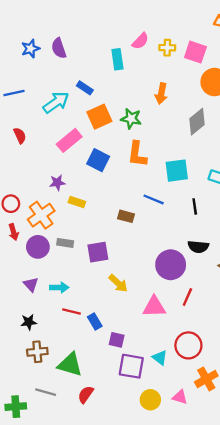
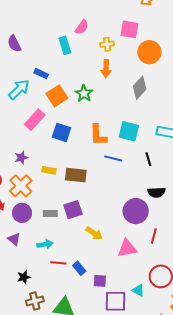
yellow cross: (167, 48) -> (107, 44), moved
green star: (131, 119) -> (84, 93), turned 30
orange L-shape: (137, 154) -> (98, 135), moved
cyan square: (177, 171) -> (129, 131), turned 30
purple star: (57, 183) -> (21, 158), moved
brown rectangle: (126, 216) -> (76, 175), moved, size x1.5
gray rectangle: (65, 243) -> (50, 213), moved
purple triangle: (31, 284) -> (14, 239), moved

